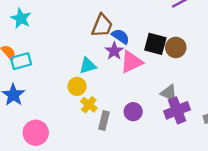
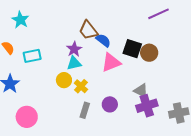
brown trapezoid: (102, 26) -> (88, 30), turned 115
purple star: (114, 51) -> (74, 49), moved
cyan rectangle: (21, 61) -> (32, 56), moved
yellow cross: (89, 105) -> (81, 86), moved

